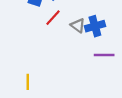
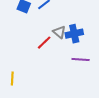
red line: (53, 18) -> (44, 43), moved

